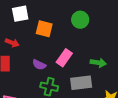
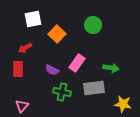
orange square: (44, 29) -> (57, 34), turned 30
red arrow: (12, 43) -> (25, 48), turned 128

